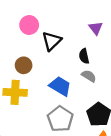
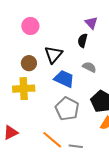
black triangle: (52, 41) -> (53, 54), moved
black semicircle: (84, 56) -> (83, 40), moved, turned 32

